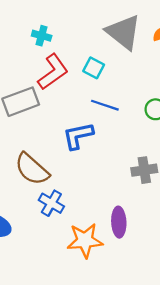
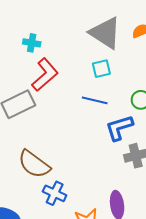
cyan square: (94, 68) -> (101, 69), moved, turned -36
blue L-shape: (78, 136) -> (119, 128), moved

